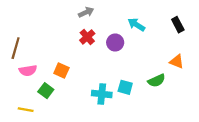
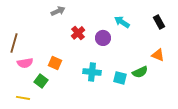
gray arrow: (86, 12) -> (58, 11), moved
cyan square: (125, 87) -> (120, 78), moved
cyan cross: (102, 94) -> (92, 72), moved

